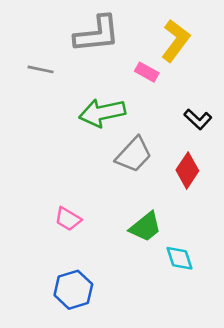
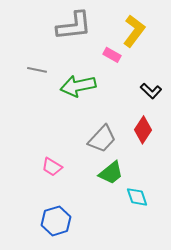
gray line: (41, 69) -> (37, 70), moved
gray trapezoid: (134, 155) -> (102, 139), moved

